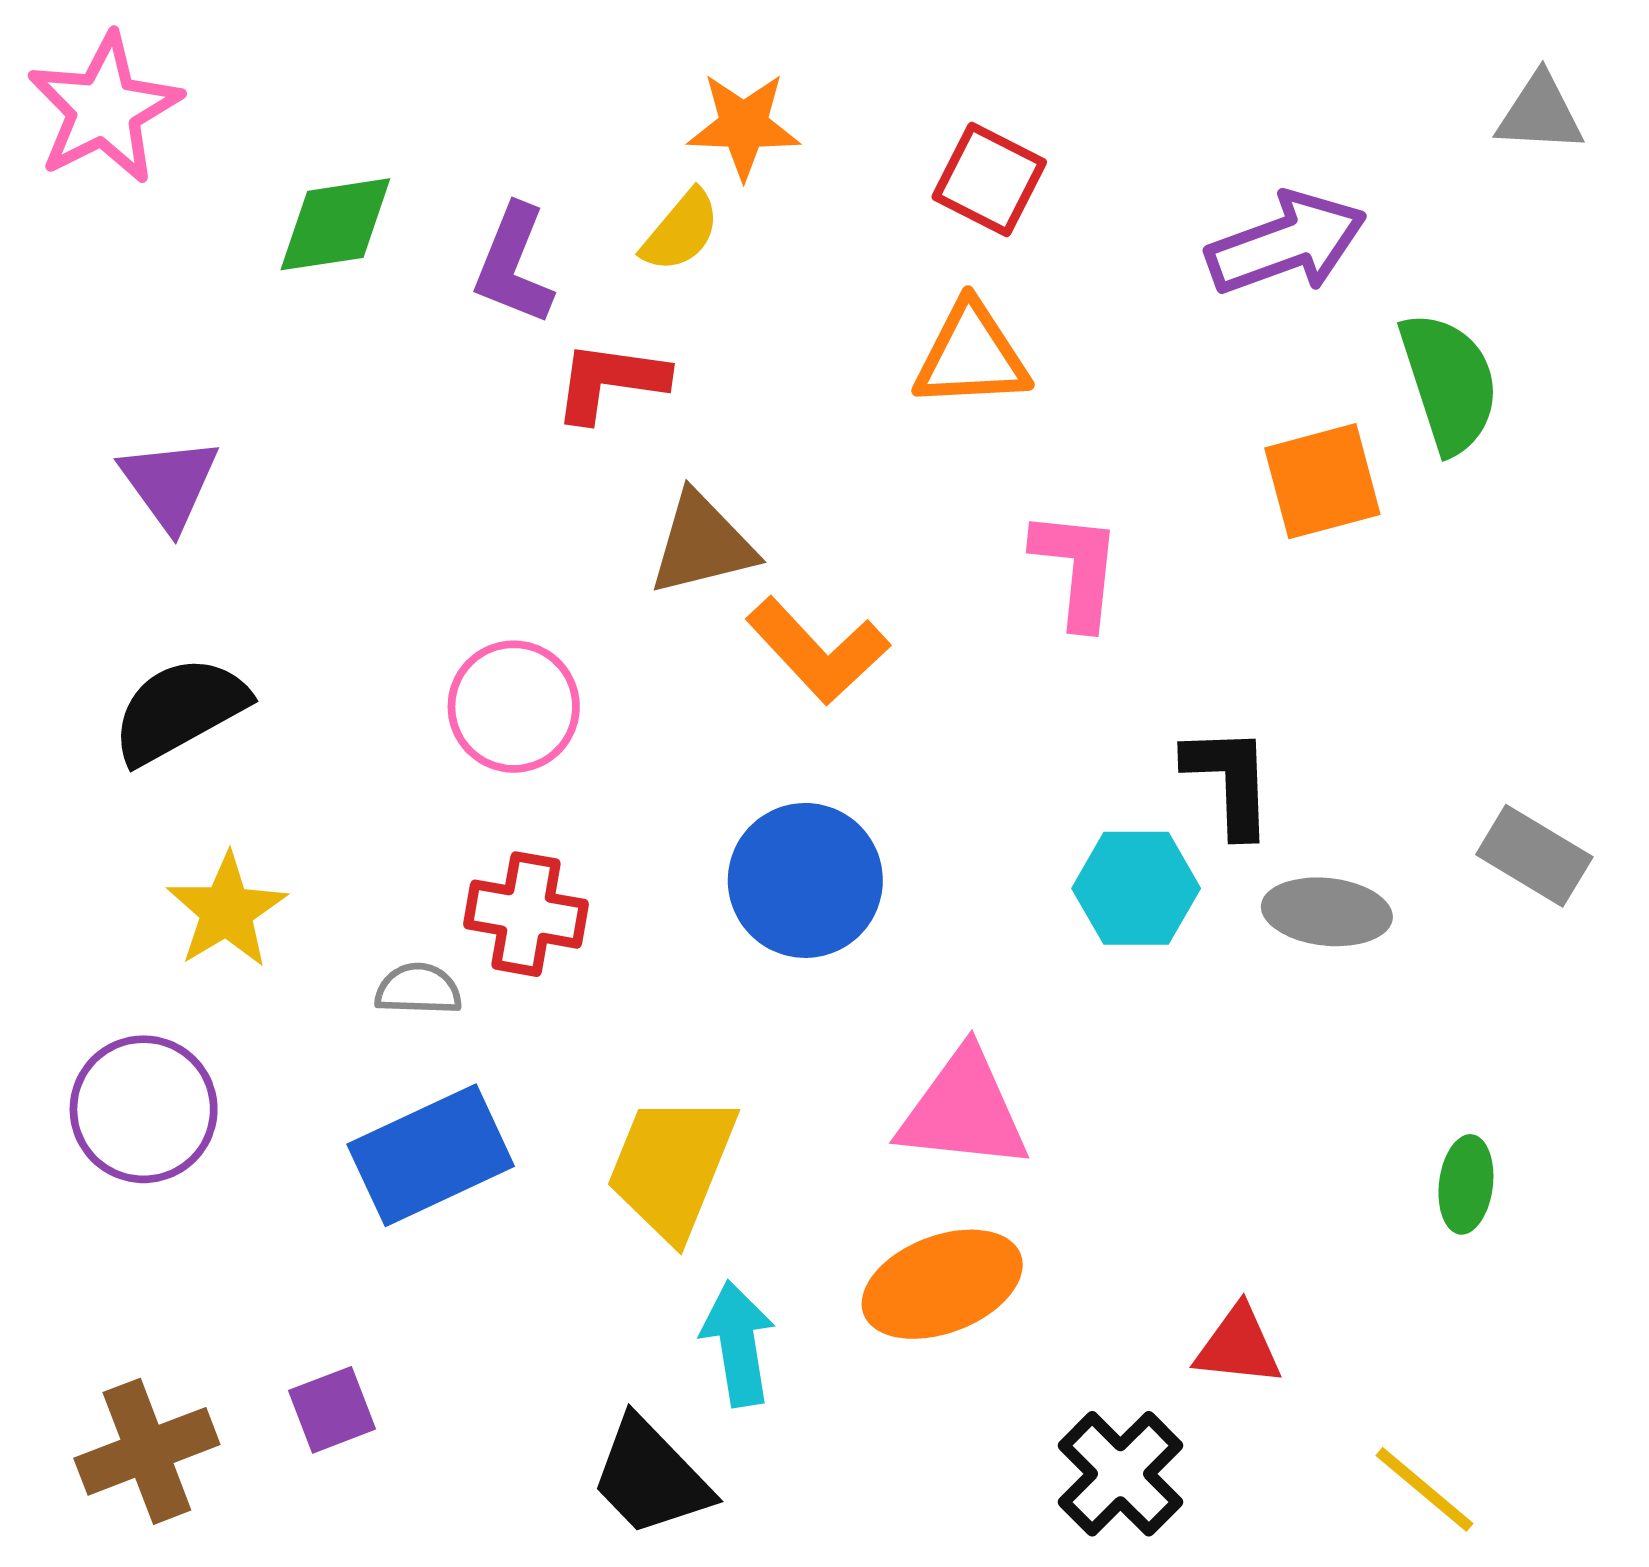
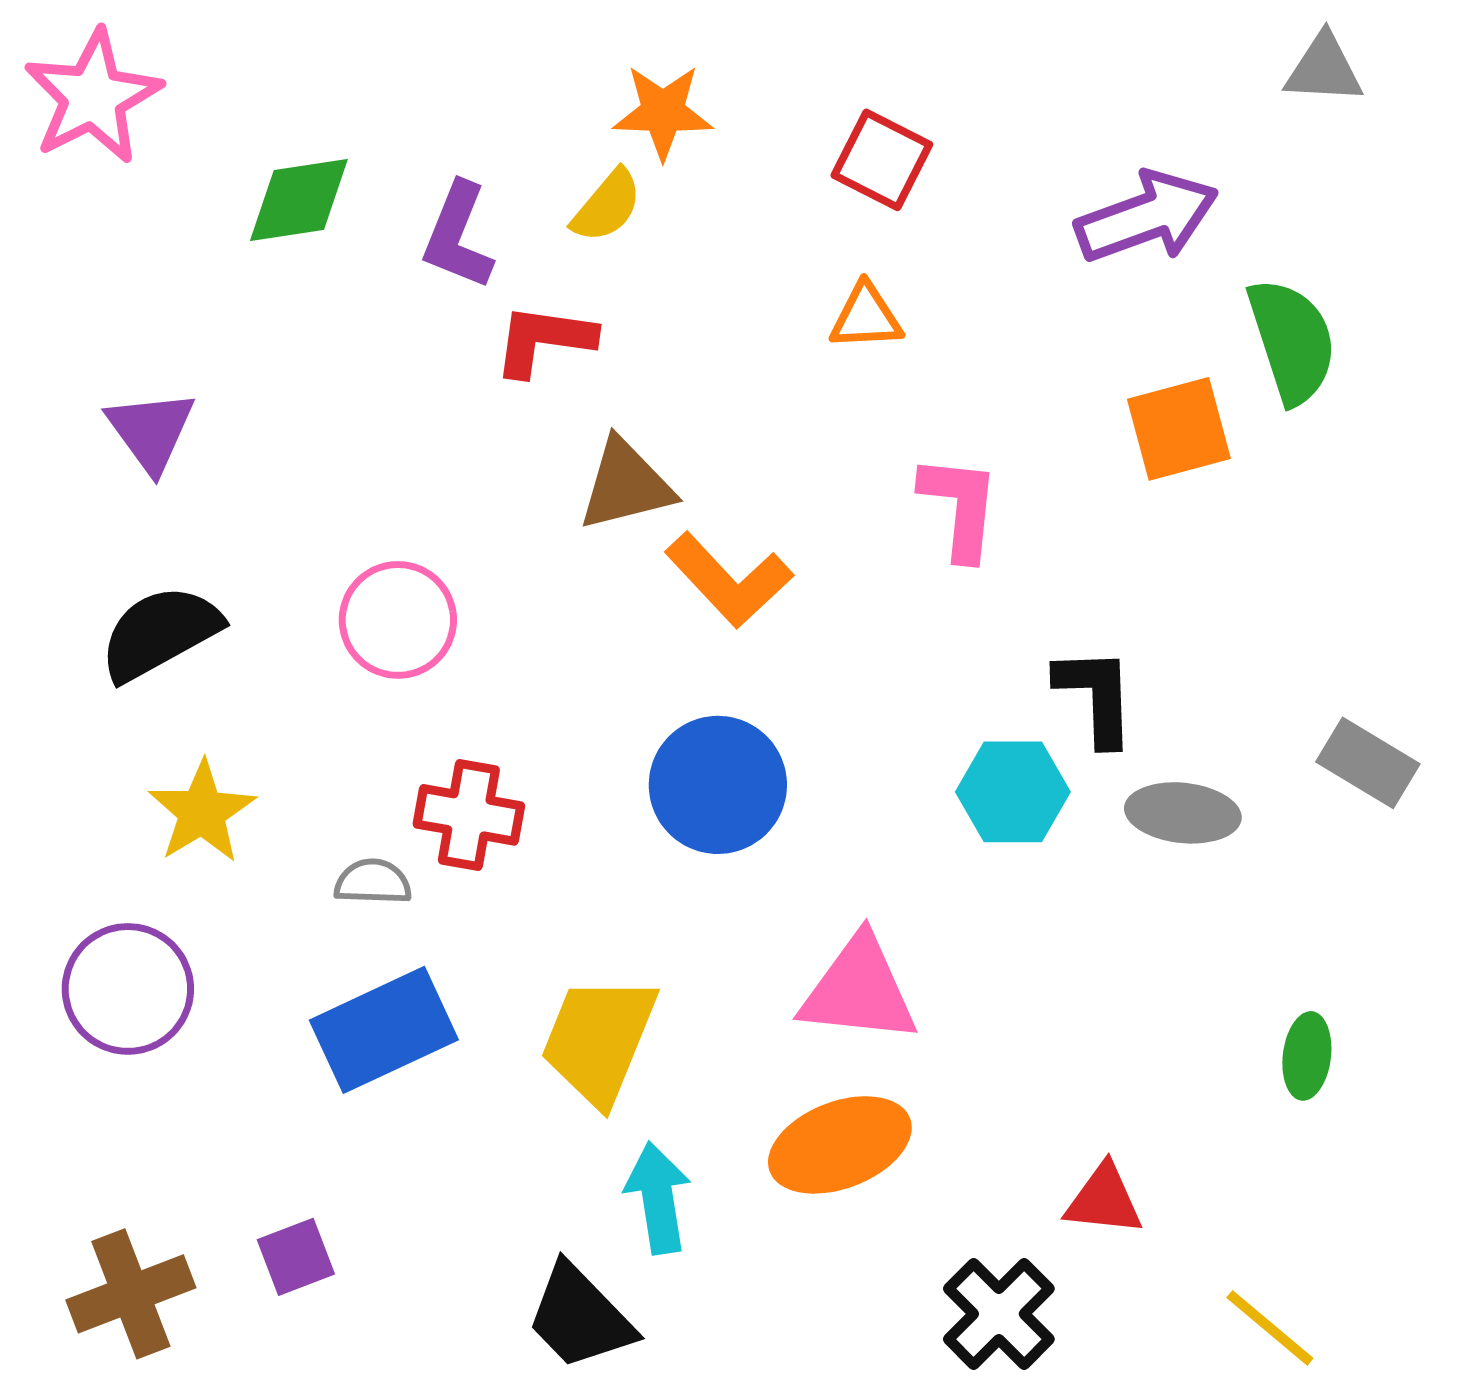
gray triangle: (1540, 113) -> (1324, 69), moved
orange triangle: (971, 356) -> (866, 317), size x0.7
pink circle: (514, 707) -> (398, 620), moved

